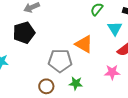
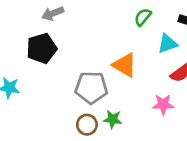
cyan triangle: (115, 28) -> (167, 44), turned 42
brown circle: (46, 86) -> (87, 125), moved

